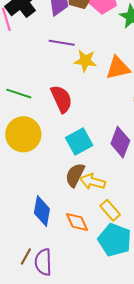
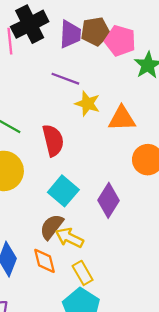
cyan square: (79, 142) -> (63, 191), turned -32
orange diamond: (77, 222) -> (44, 261), moved

